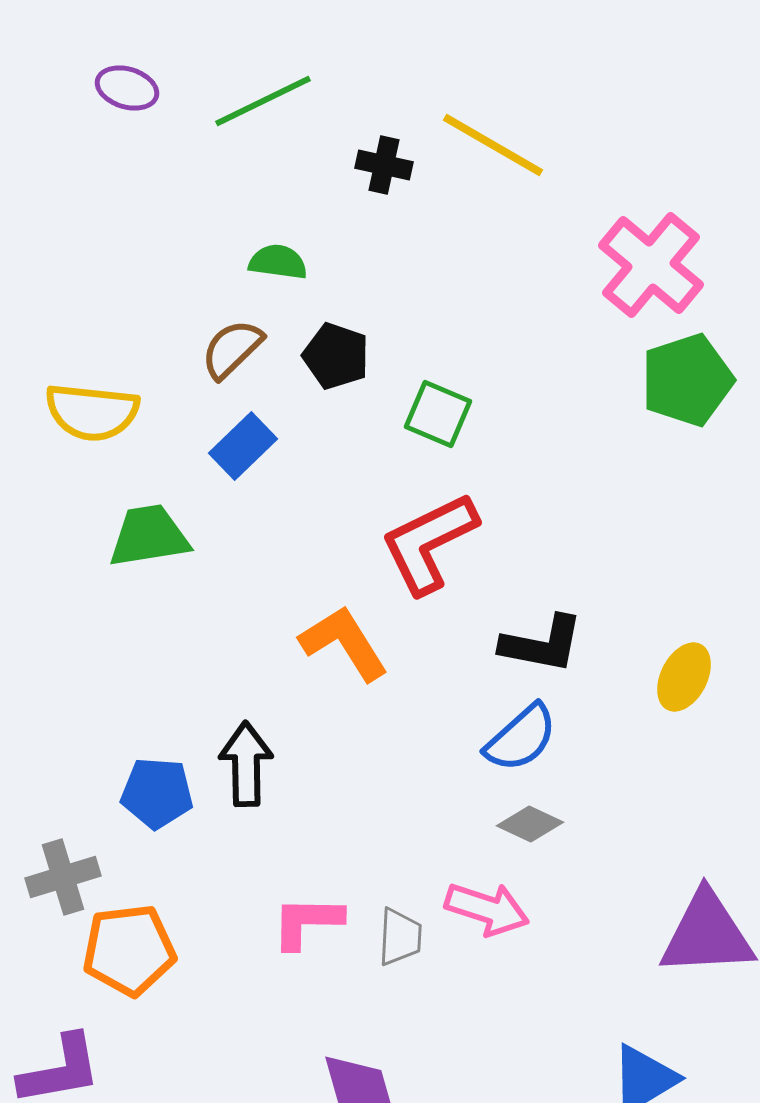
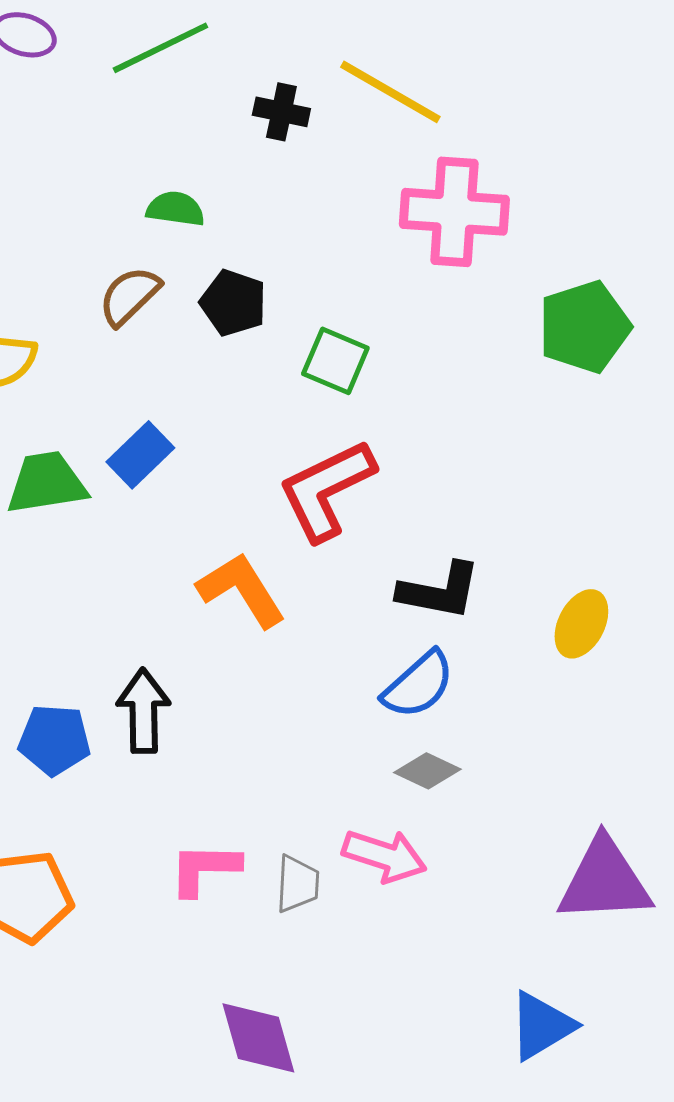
pink cross: (651, 265) -> (454, 212), moved, turned -36
blue rectangle: (243, 446) -> (140, 455), moved

